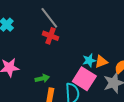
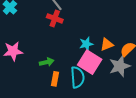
cyan star: (89, 60) -> (86, 44), moved

